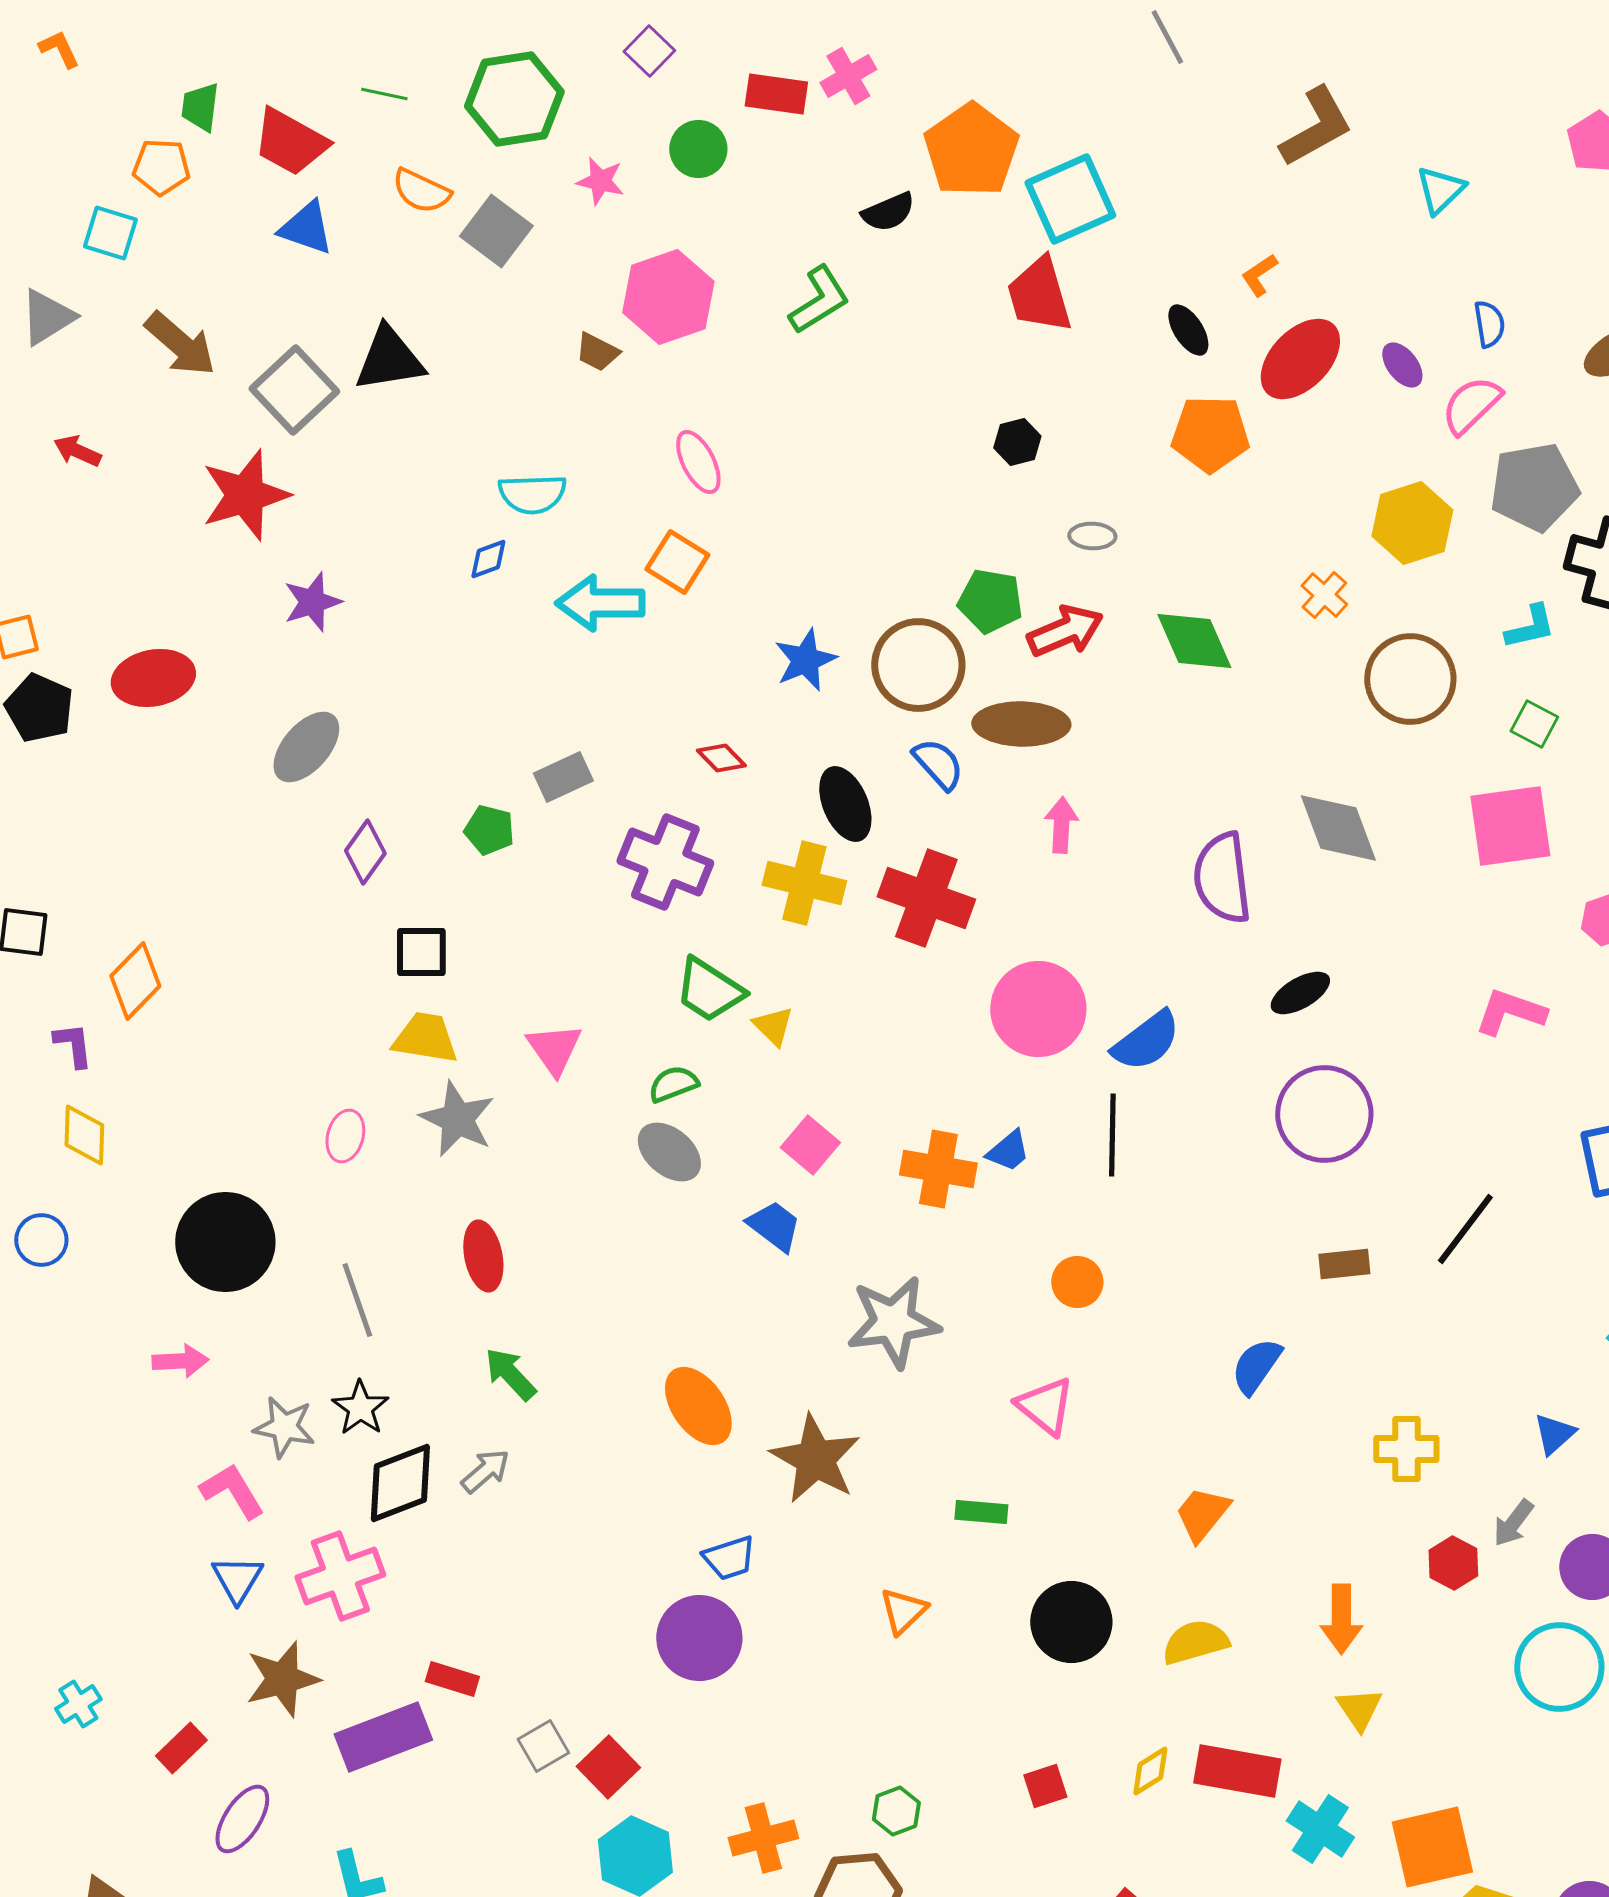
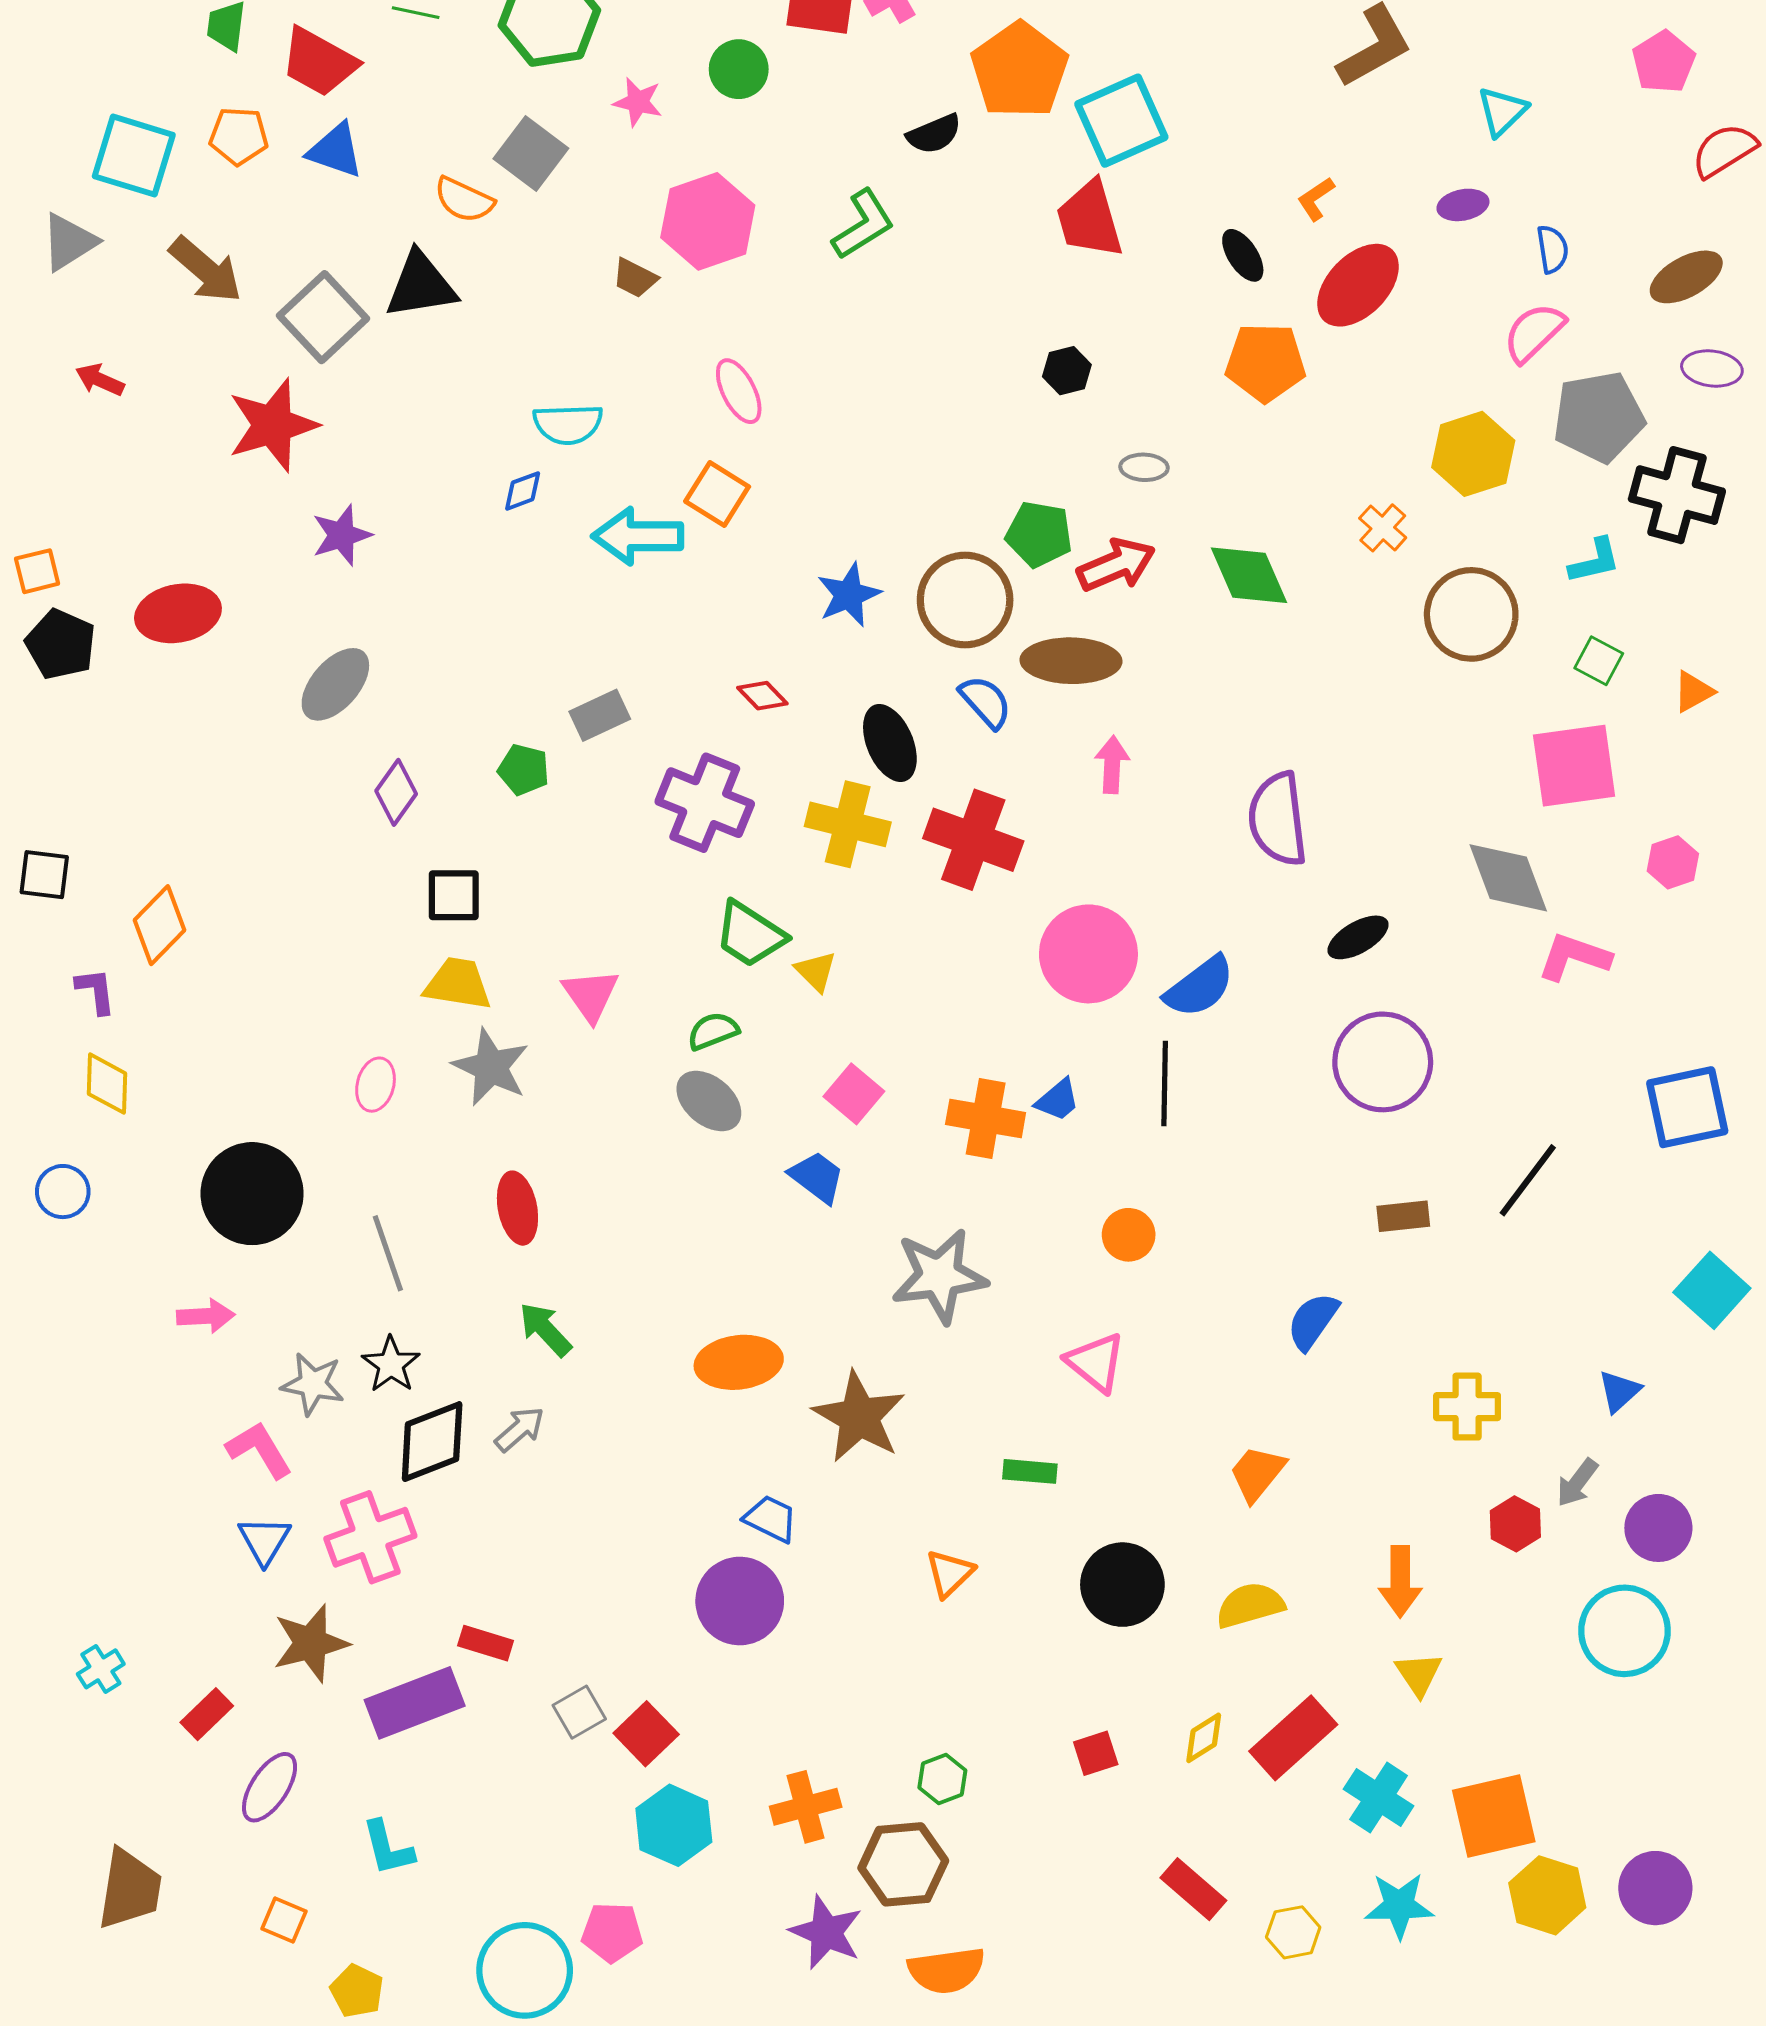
orange pentagon: (161, 167) -> (239, 136), moved
orange semicircle: (421, 191) -> (464, 200), moved
cyan square: (110, 233) -> (134, 156), size x1.5
purple ellipse: (1402, 365) -> (1463, 205), moved, turned -63
gray diamond: (1338, 828) -> (1508, 878), moved
orange ellipse: (698, 1406) -> (739, 1362), turned -62
blue trapezoid: (729, 1558) -> (771, 1519), turned -136
red rectangle: (1237, 1771) -> (1293, 1738), turned -52

